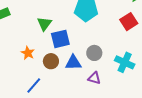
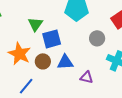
orange star: (28, 53) -> (19, 54), size x1.6
gray circle: (94, 53) -> (97, 38), moved

